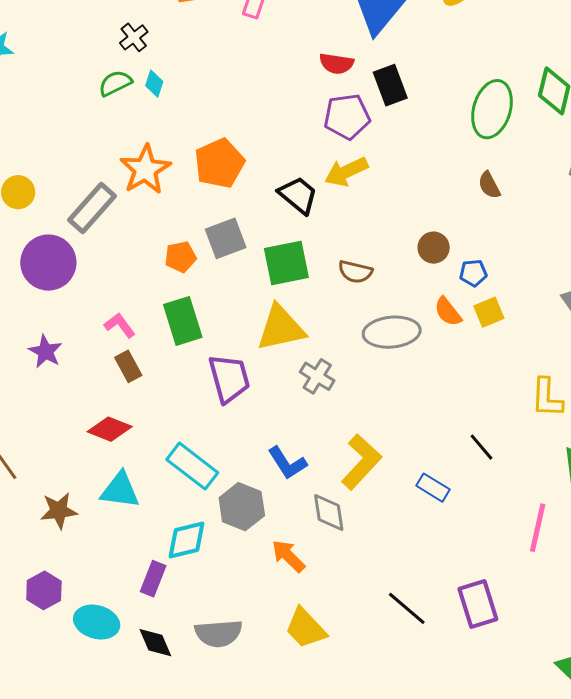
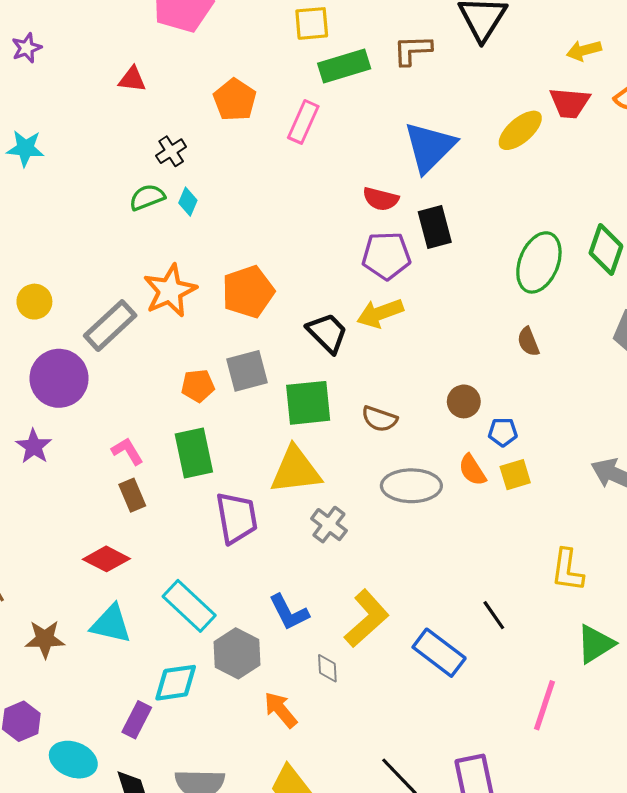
purple star: (45, 351) -> (34, 446), moved
blue rectangle: (433, 488) -> (439, 653), size x1.5
gray diamond: (329, 512) -> (327, 668), size x0.7

